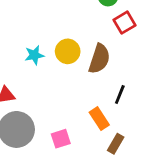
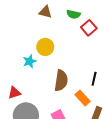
yellow circle: (68, 51) -> (45, 47), moved
brown semicircle: (99, 59) -> (61, 81), moved

